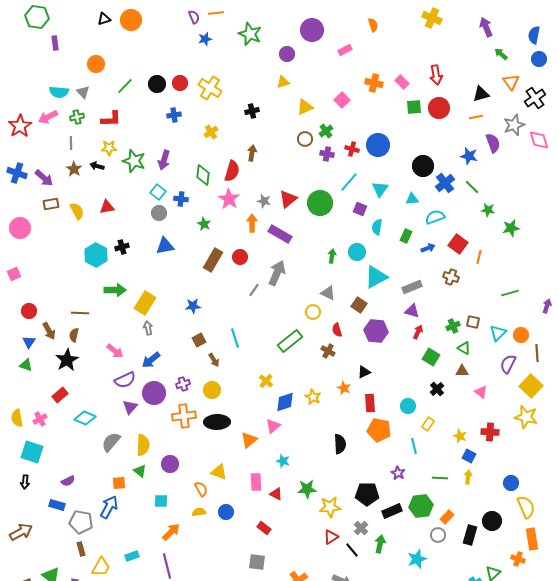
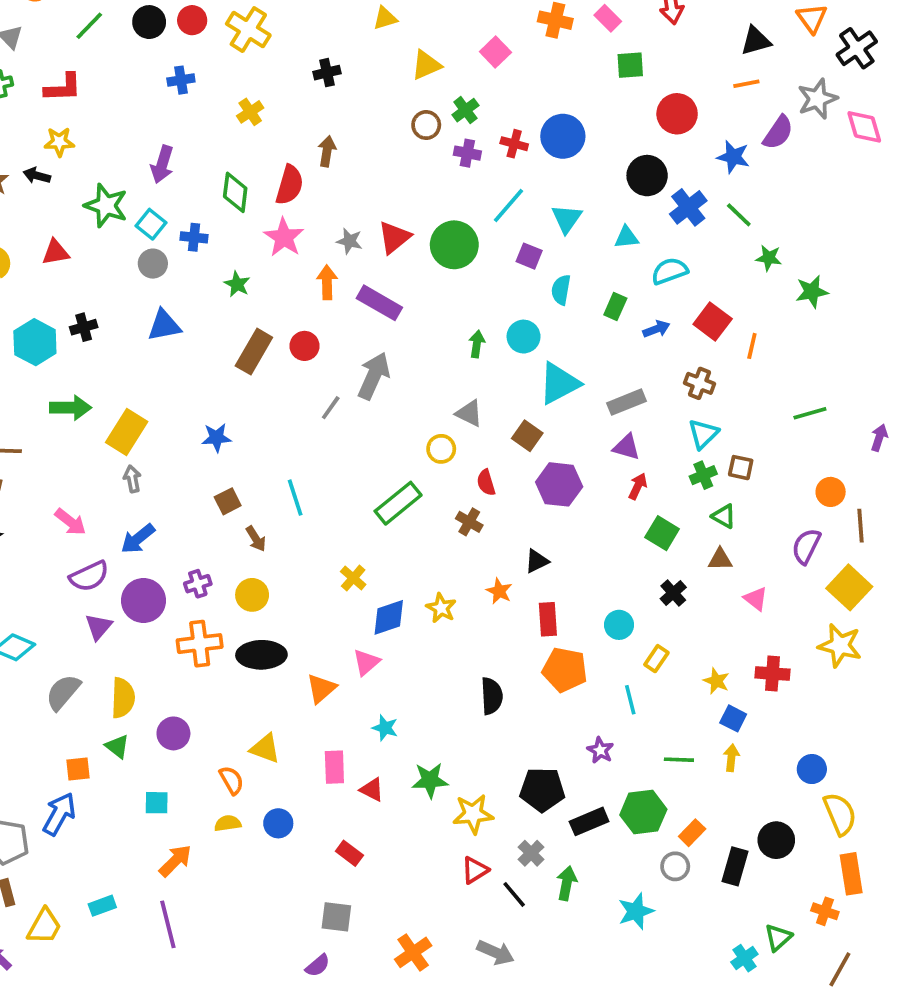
red circle: (439, 108) -> (677, 114), moved
purple semicircle: (493, 143) -> (778, 132), turned 54
green star: (134, 161) -> (106, 206), moved
cyan triangle: (498, 333) -> (703, 434), moved

